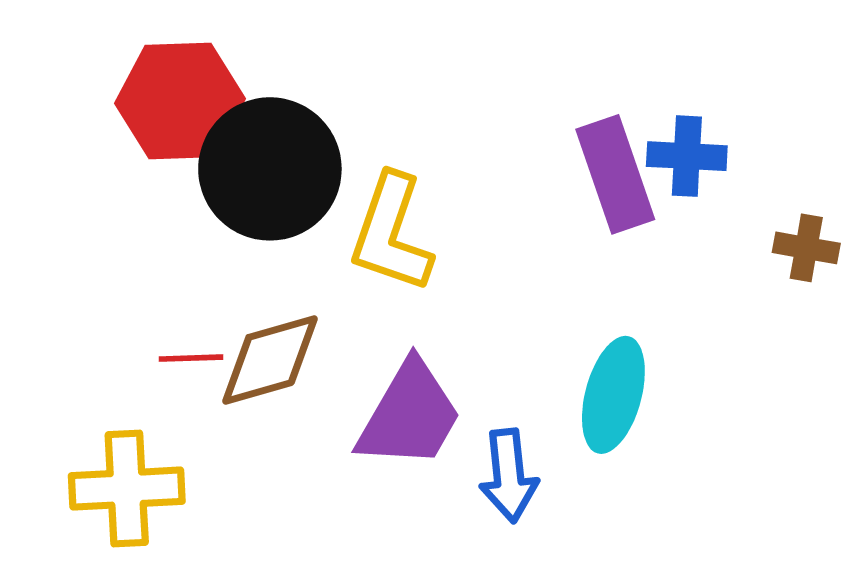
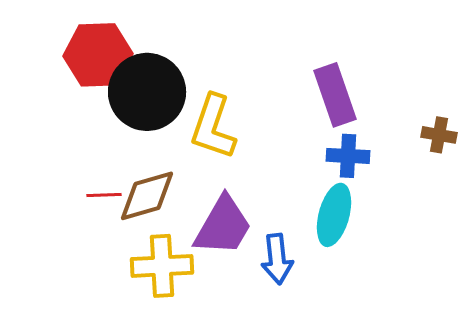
blue cross: (687, 156) -> (348, 156), moved
yellow cross: (127, 489) -> (162, 266), moved

